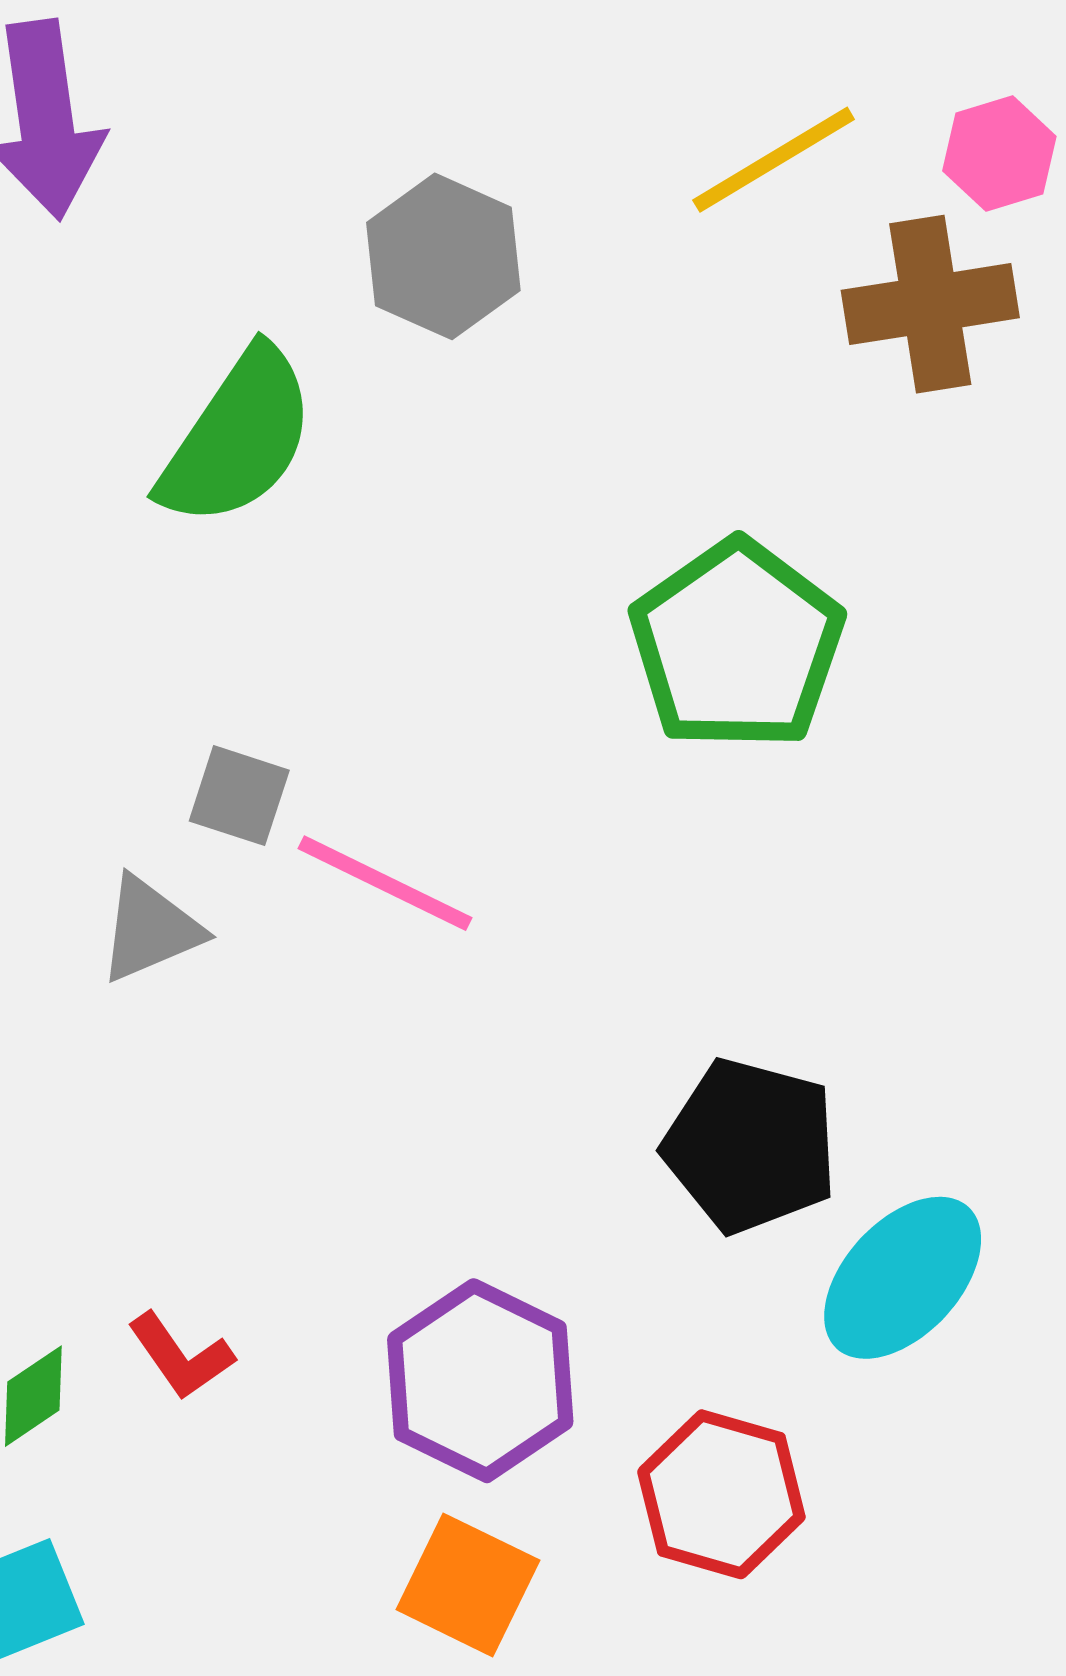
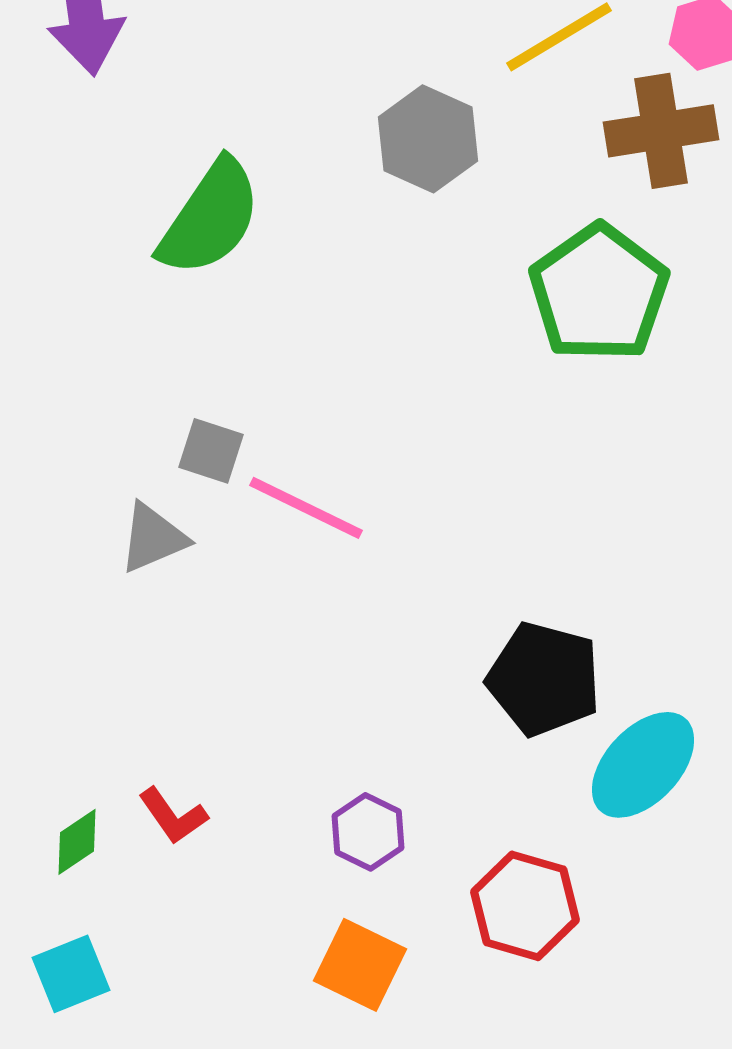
gray hexagon: (443, 256) -> (428, 139), moved
green pentagon: (737, 645) -> (599, 293), moved
purple hexagon: (480, 1381) -> (368, 832), size x0.6

